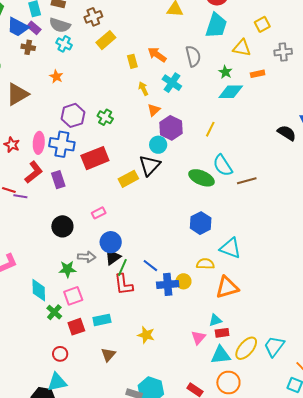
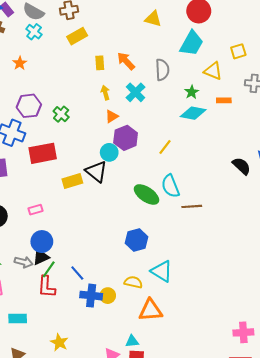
black triangle: (150, 165) -> (96, 172), turned -45
gray arrow: (87, 257) -> (24, 262), moved

